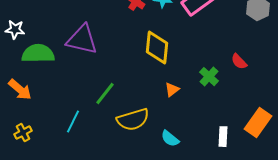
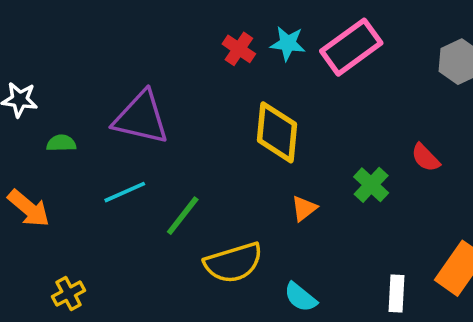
green semicircle: (38, 54) -> (61, 143), size x0.5
cyan line: (73, 122) -> (125, 192), moved, turned 40
yellow cross: (23, 133) -> (69, 294), moved

